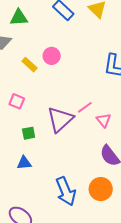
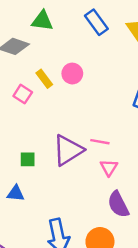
pink square: (17, 101) -> (23, 94), moved
pink line: (85, 107) -> (100, 142), turned 35
pink triangle: (104, 120) -> (109, 168), moved

